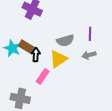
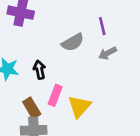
brown rectangle: (26, 47) -> (32, 108), moved, turned 42
yellow triangle: (58, 59) -> (79, 106), moved

